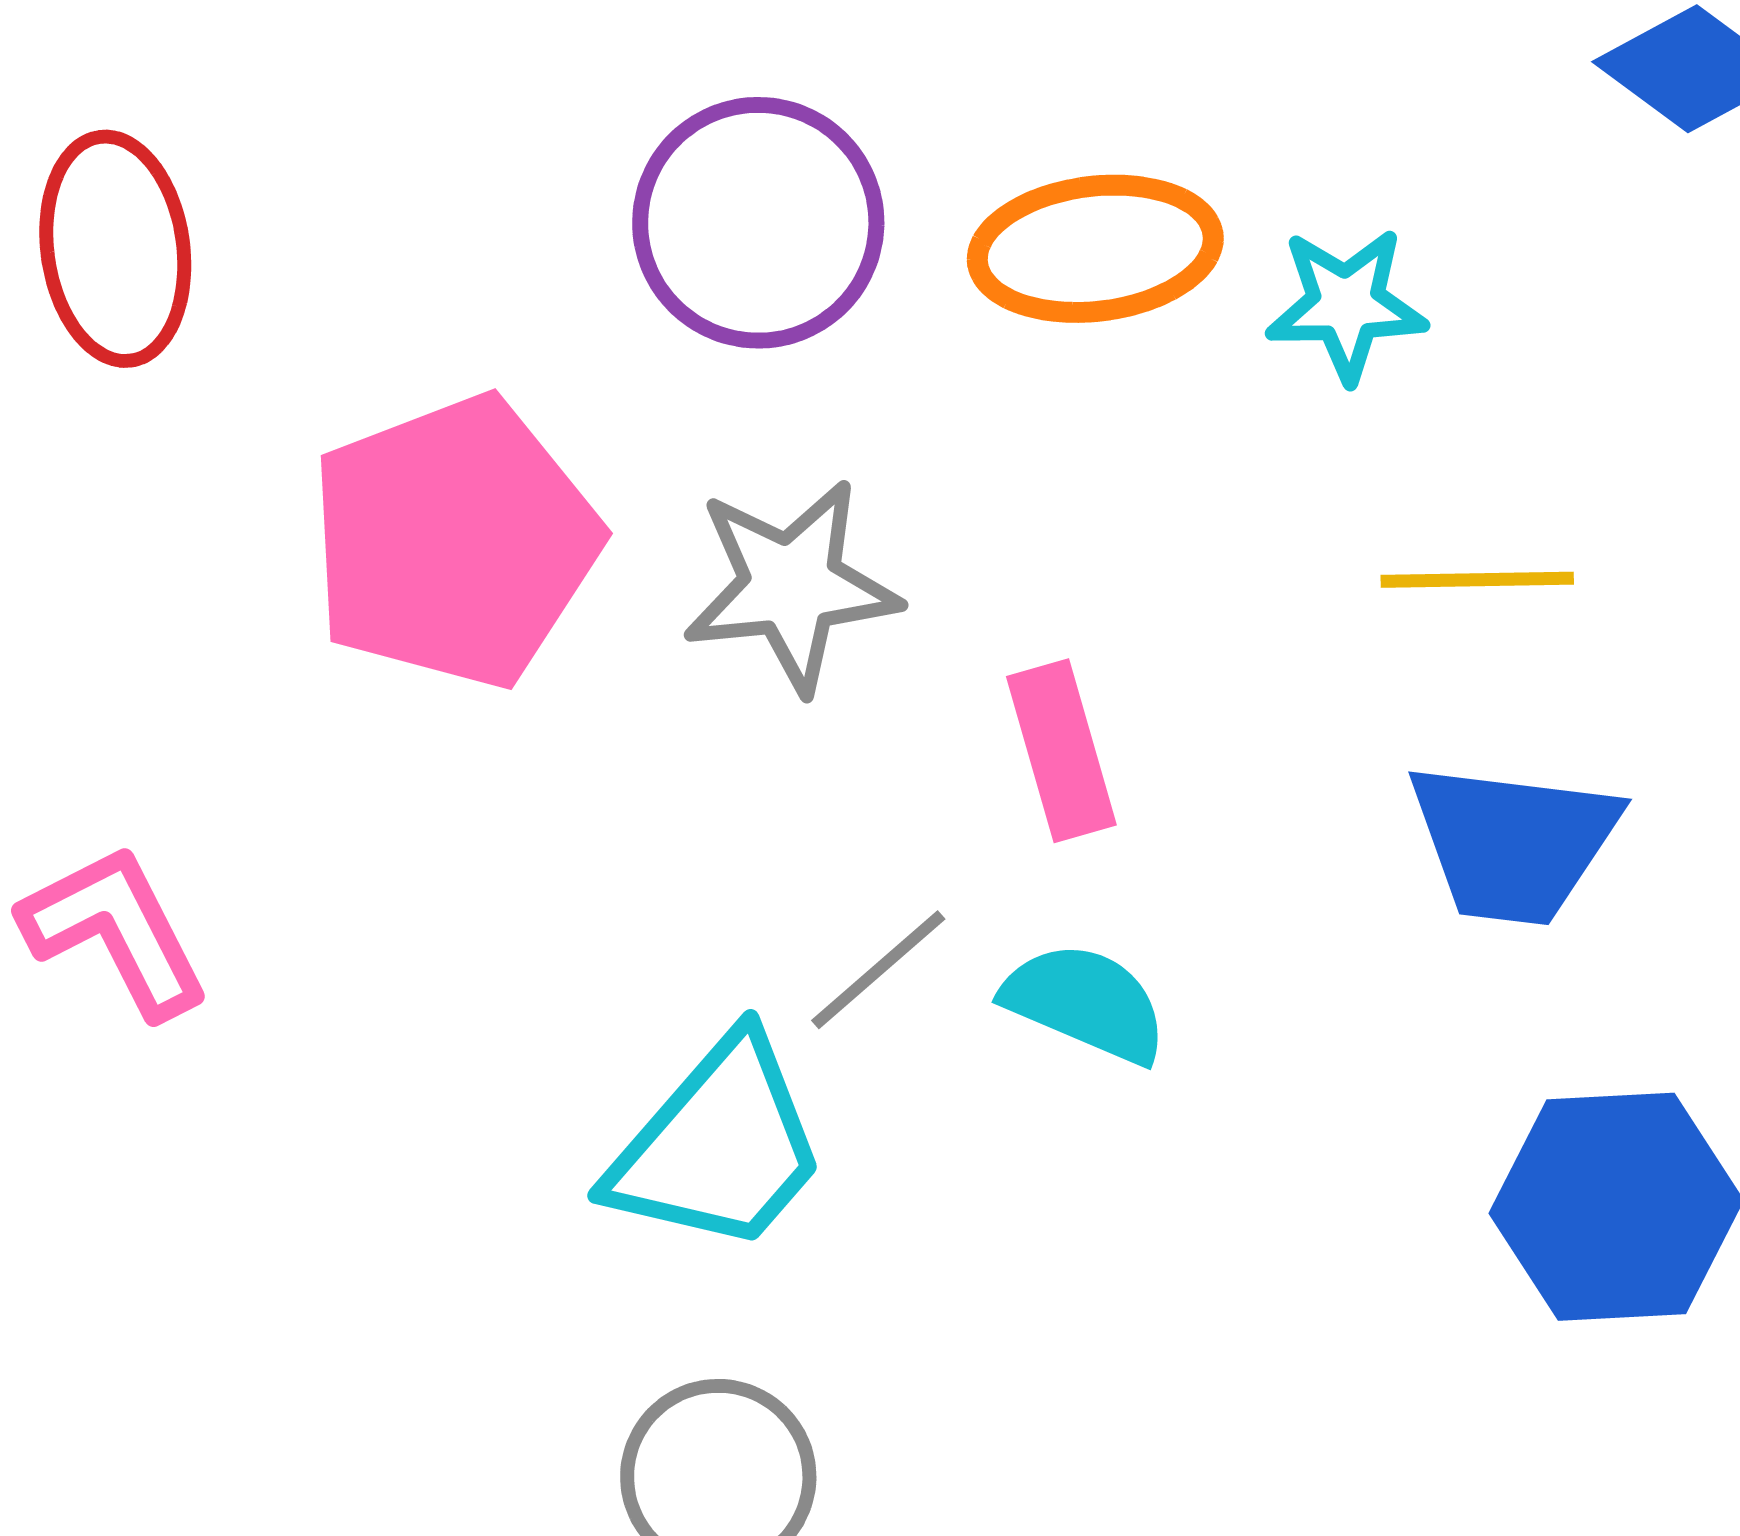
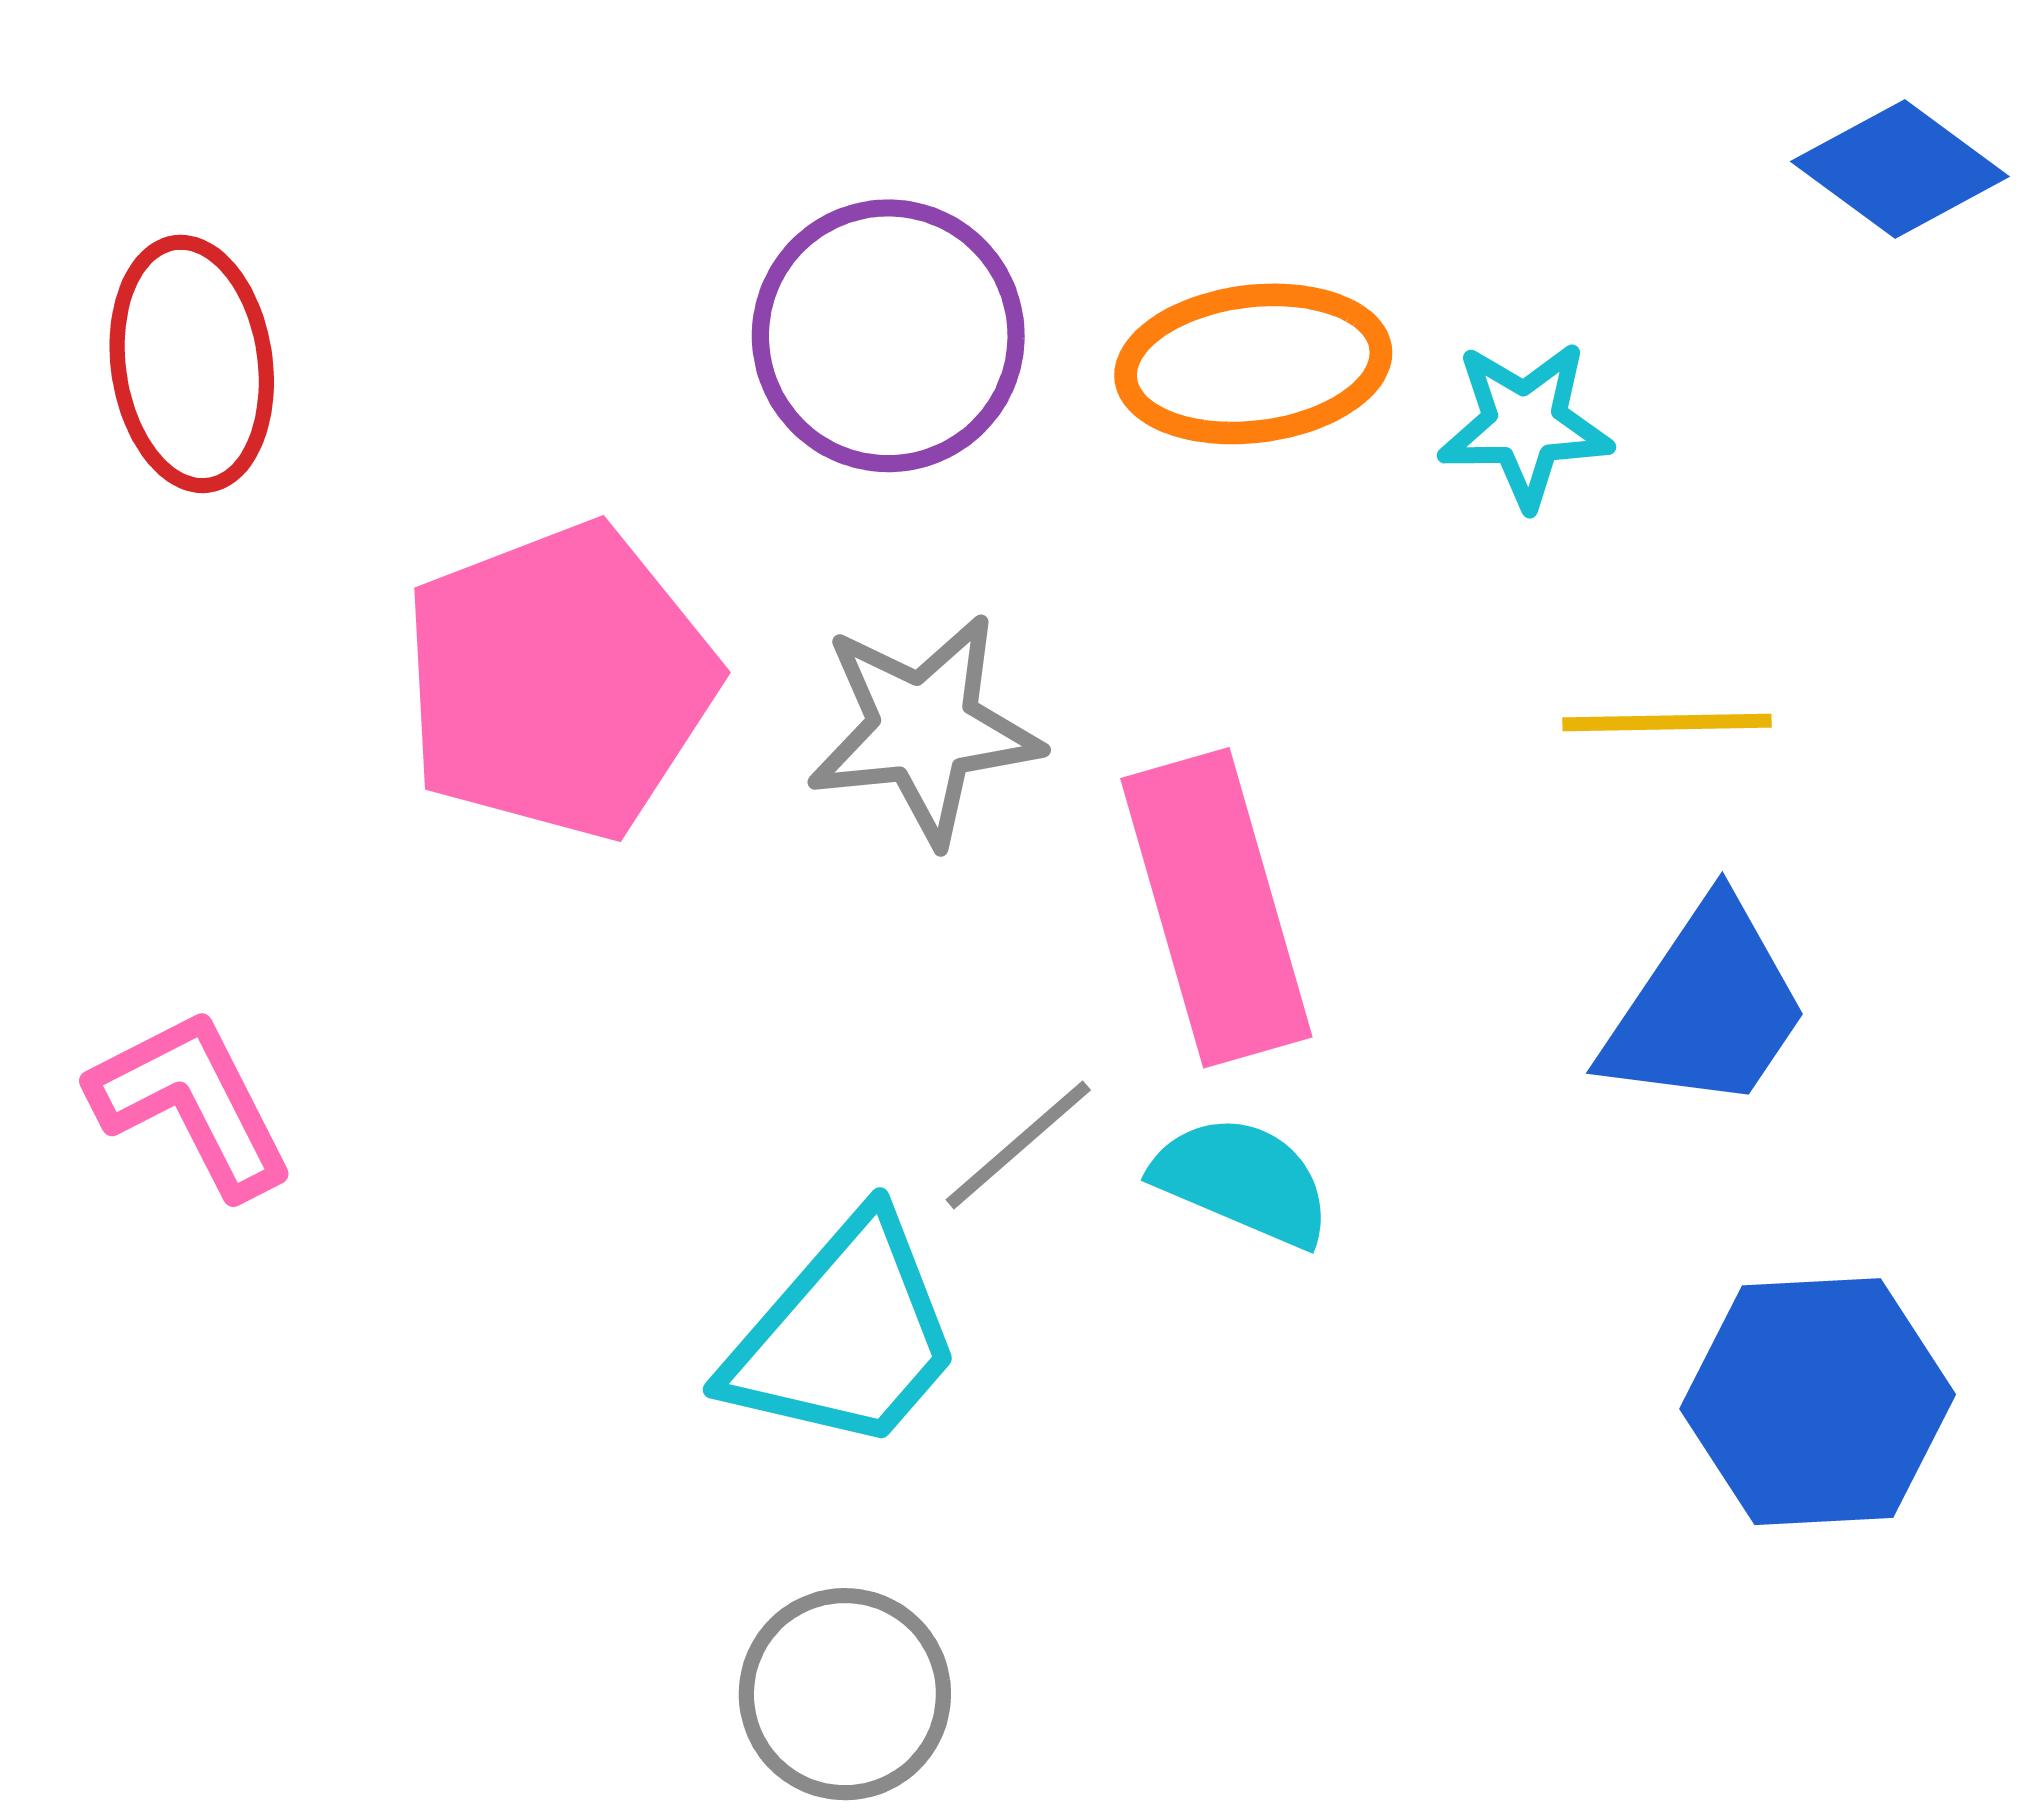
pink rectangle: (1061, 751) -> (1216, 908), size x1.6
blue trapezoid: (1513, 843) -> (1706, 1007), turned -63

